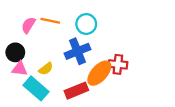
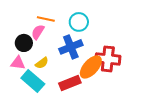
pink semicircle: (28, 25) -> (38, 32), moved
black circle: (15, 52) -> (24, 43), moved
red cross: (118, 64) -> (108, 59), size x1.4

